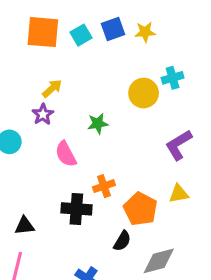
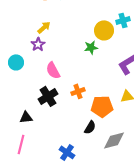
green star: (98, 124) -> (91, 47), moved
black cross: (76, 209) -> (48, 96), moved, turned -36
orange pentagon: (141, 209) -> (102, 106), turned -30

